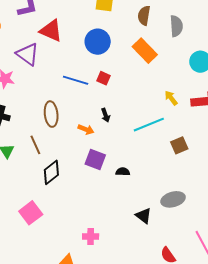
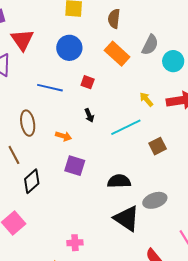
gray semicircle: (176, 26) -> (150, 45), moved, turned 35
red triangle: (51, 31) -> (22, 40), turned 35
red square: (104, 78) -> (88, 82), moved
black arrow: (106, 115) -> (89, 115), moved
black semicircle: (123, 172) -> (119, 181), moved, size x1.6
black triangle: (144, 216) -> (127, 218), size x1.6

